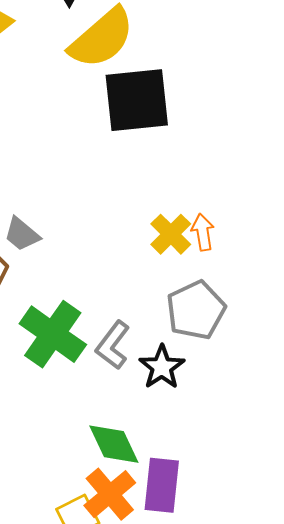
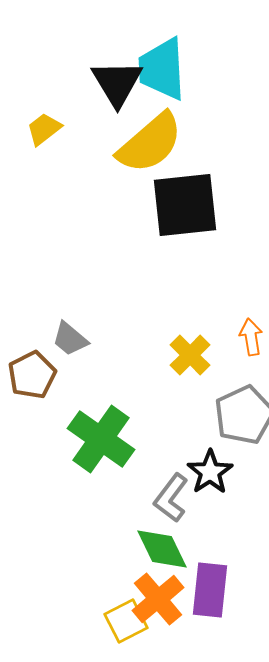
yellow cross: (171, 234) -> (190, 355), moved
gray L-shape: (113, 345) -> (171, 498), moved

